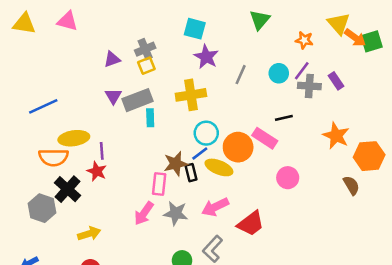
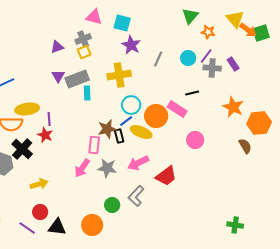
green triangle: (260, 20) -> (190, 16), moved
pink triangle: (67, 21) -> (94, 17), moved

